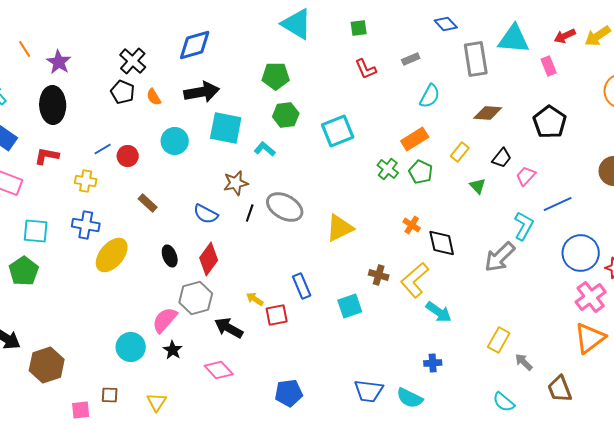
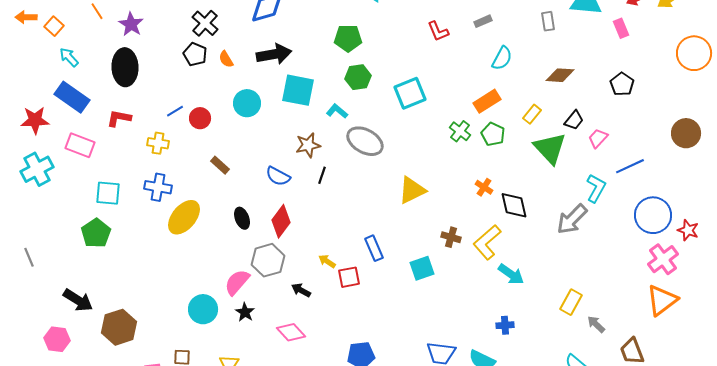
gray rectangle: (476, 59) -> (548, 21), size x0.6
black pentagon: (550, 122) -> (622, 84), size x0.7
green triangle: (478, 186) -> (550, 148), size x2.0
gray ellipse: (285, 207) -> (365, 141), moved
black arrow: (229, 328) -> (301, 290), size x0.7

